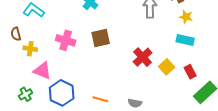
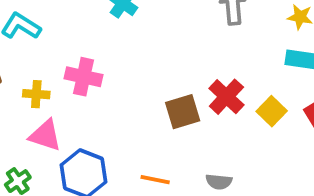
brown square: (101, 38) -> (183, 112), moved
yellow cross: (30, 49) -> (36, 94), moved

